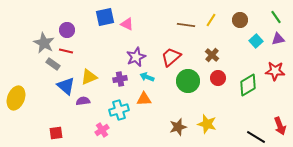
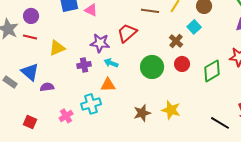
cyan square: (256, 41) -> (194, 27), moved
purple star: (136, 57) -> (100, 43), turned 30
red trapezoid: (171, 57) -> (127, 33), moved
gray rectangle: (53, 64) -> (10, 82), moved
yellow triangle: (89, 77) -> (57, 48), moved
cyan cross: (119, 110) -> (91, 104), moved
red square: (56, 133) -> (30, 122), moved, turned 32

